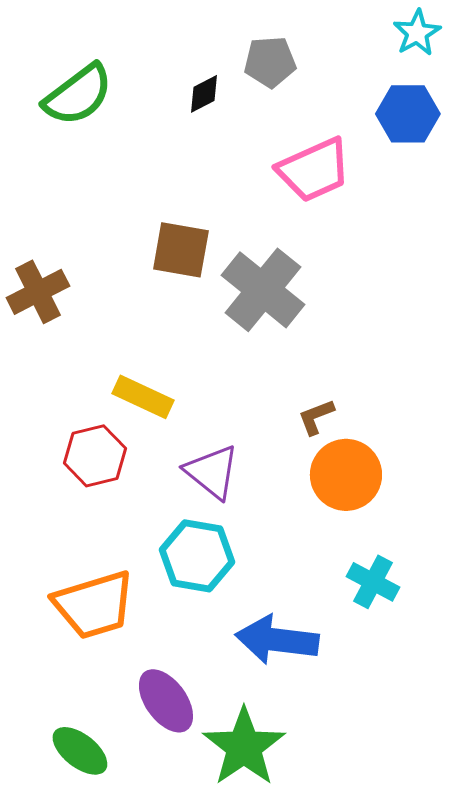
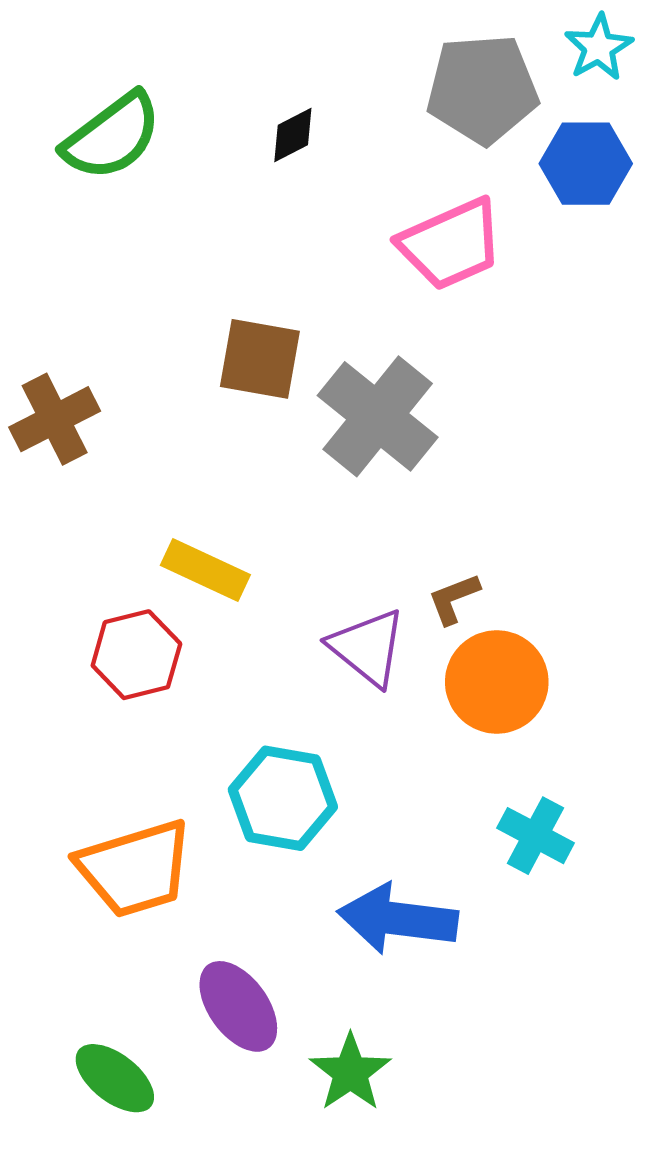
gray pentagon: (270, 62) -> (482, 89), moved, size x1.5
purple triangle: (212, 472) -> (368, 647), moved
green star: (244, 747) -> (350, 1072), size x0.7

